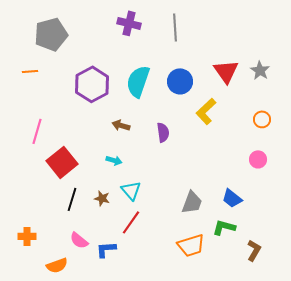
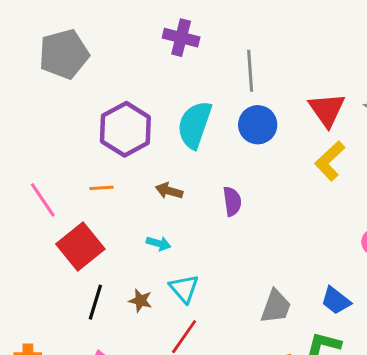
gray line: (175, 27) -> (250, 71), moved
orange line: (30, 71) -> (101, 188), moved
yellow L-shape: (206, 111) -> (330, 161), moved
pink line: (37, 131) -> (43, 200), turned -50

